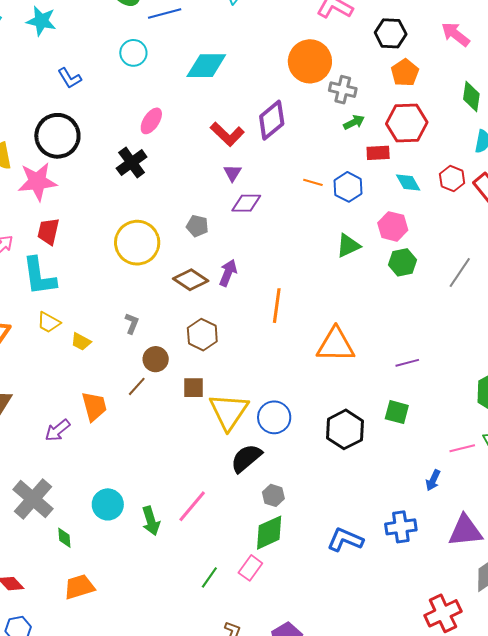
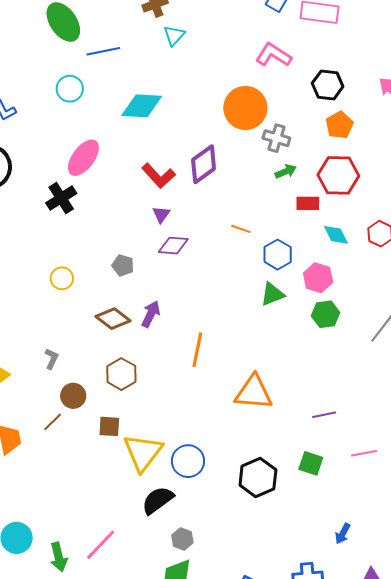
pink ellipse: (151, 121) -> (83, 158), size x1.4
blue hexagon: (348, 187) -> (278, 255), moved
yellow circle: (137, 243) -> (62, 278), size x0.5
pink line: (462, 448) -> (364, 453), moved

